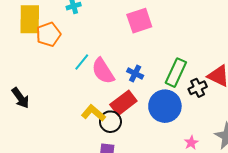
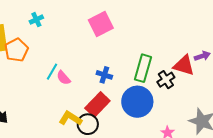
pink semicircle: (103, 71) -> (63, 78), moved, size x0.6

